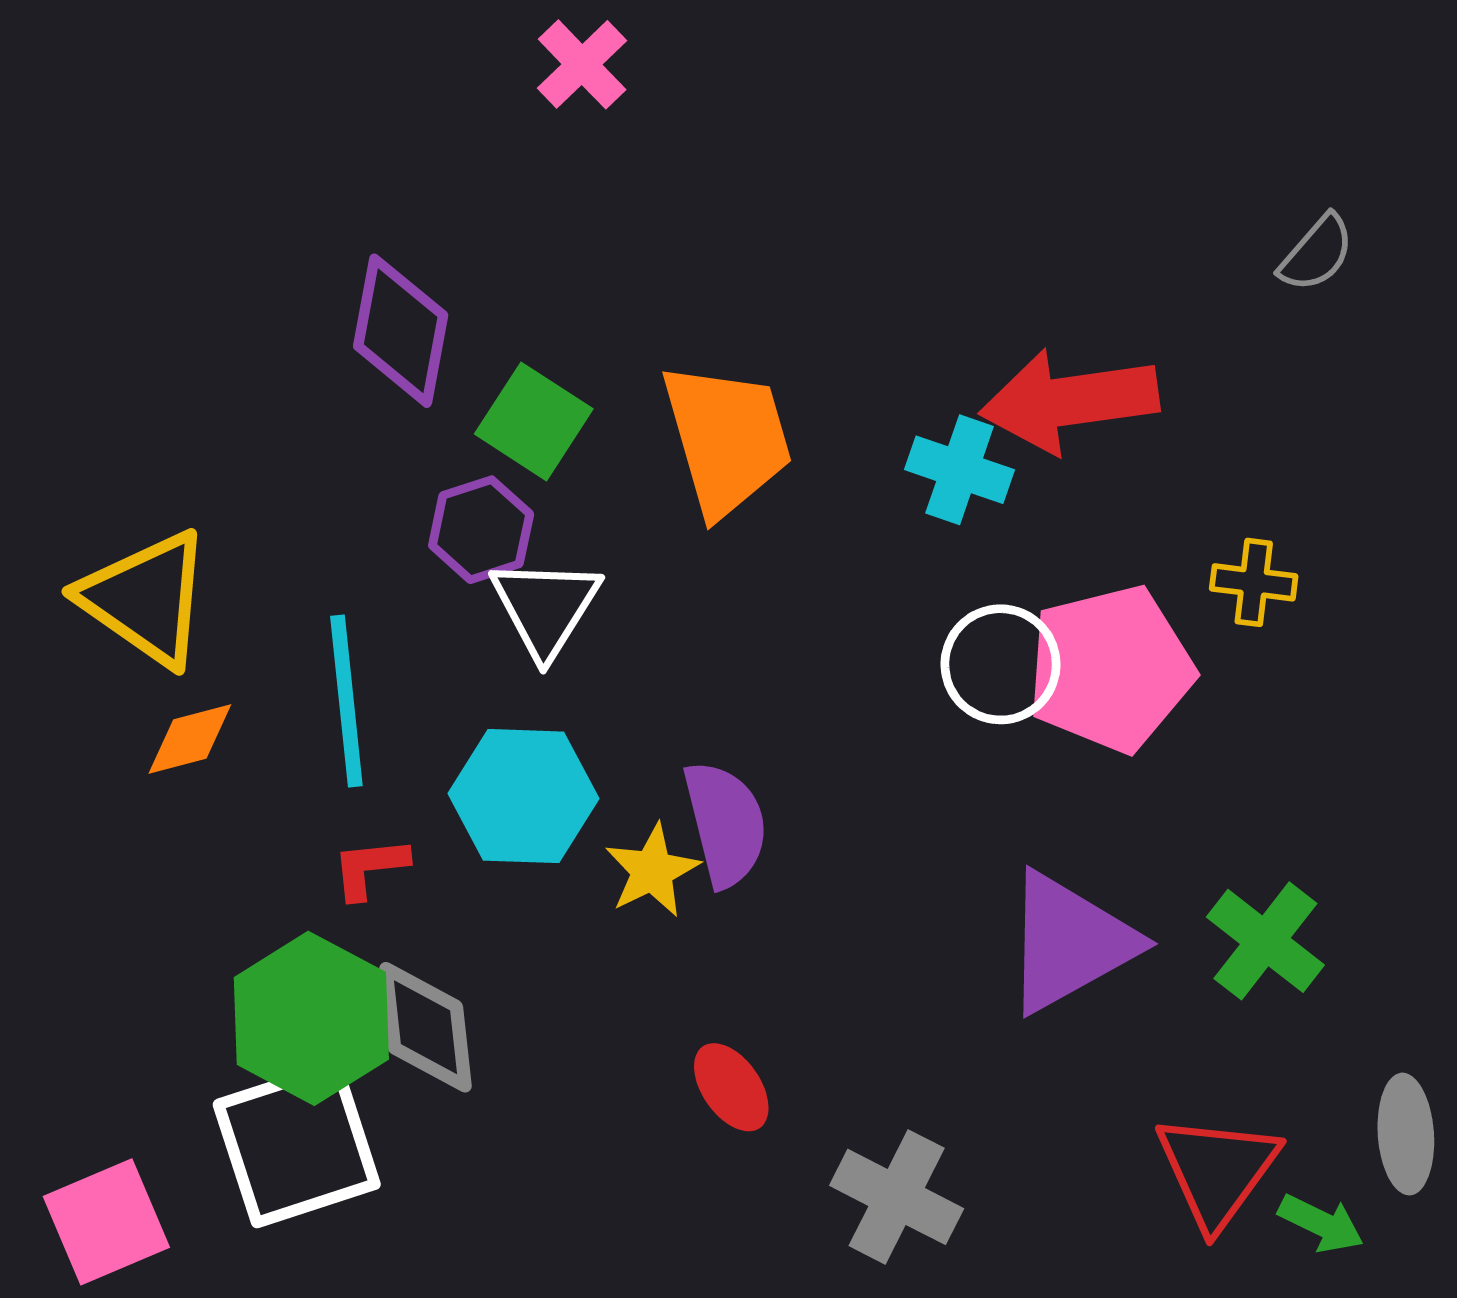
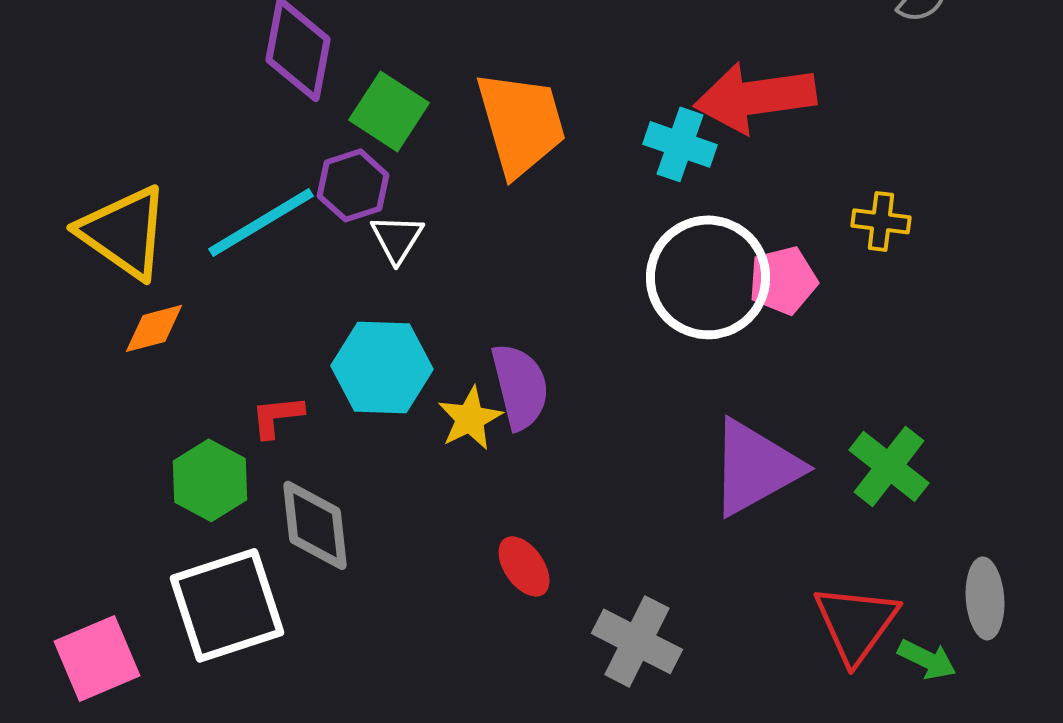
white triangle: (545, 607) -> (397, 238), size x0.7
white circle: (1001, 664) -> (708, 277), size x1.5
pink pentagon: (1110, 669) -> (783, 280), size x0.6
cyan line: (346, 701) -> (261, 222), moved, turned 65
green hexagon: (311, 1018) -> (210, 480), moved, size x0.7

